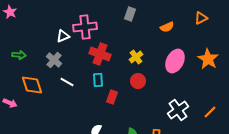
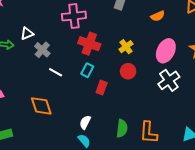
white triangle: (63, 36) -> (27, 33), moved
cyan rectangle: (98, 80) -> (87, 70), turned 32
orange diamond: (32, 85) -> (41, 106), moved
white cross: (178, 110) -> (169, 80), moved

